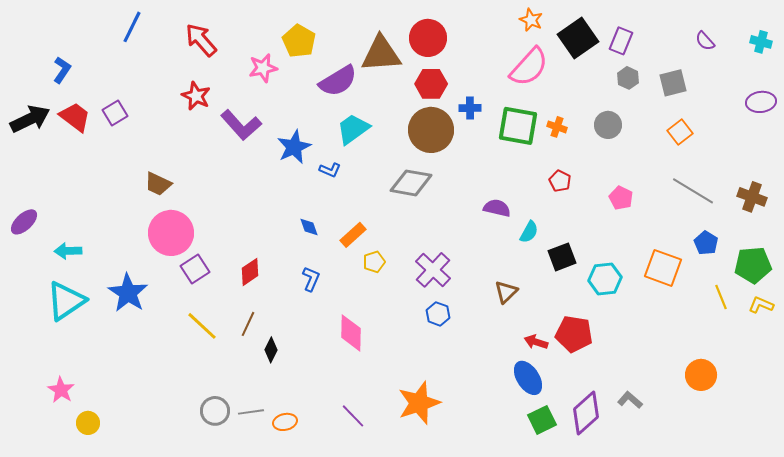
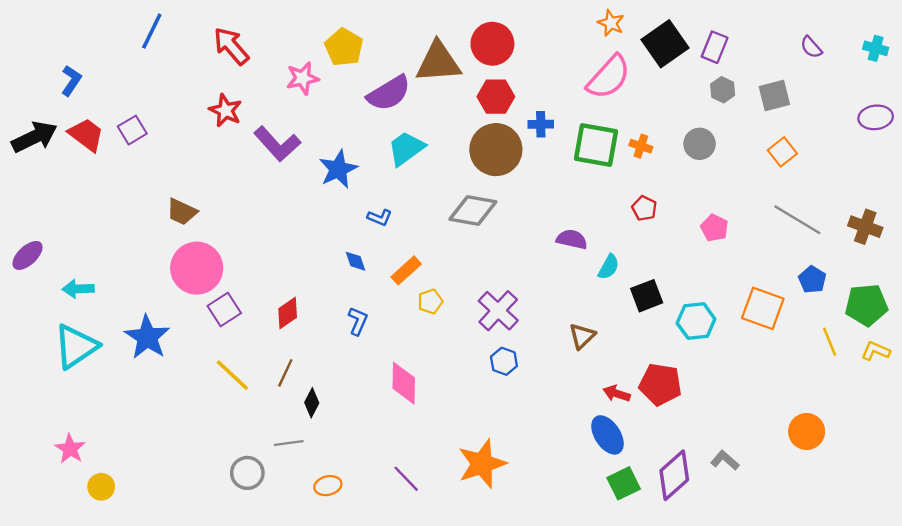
blue L-shape: (330, 170) -> (380, 217), moved
gray line: (251, 412) -> (289, 443), moved

